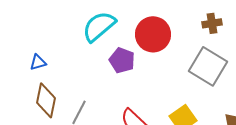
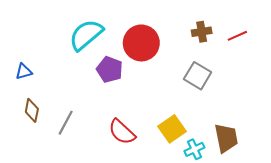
gray square: (208, 66) -> (198, 76), size x0.7
brown diamond: (46, 100) -> (32, 110), size x0.7

